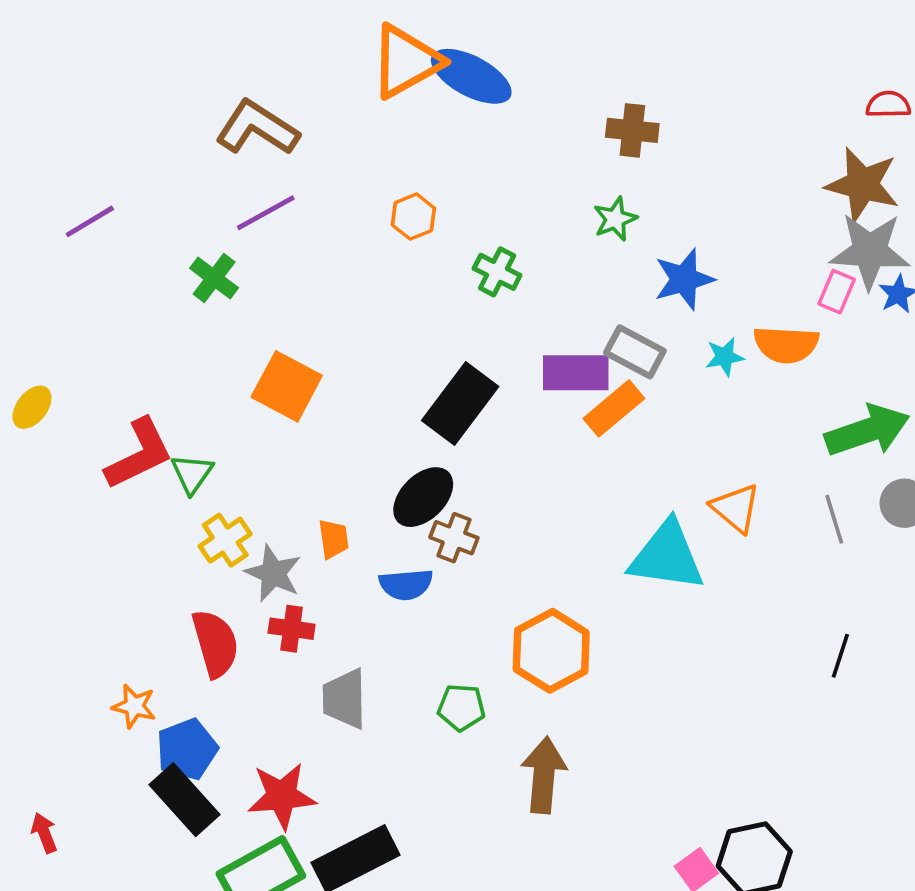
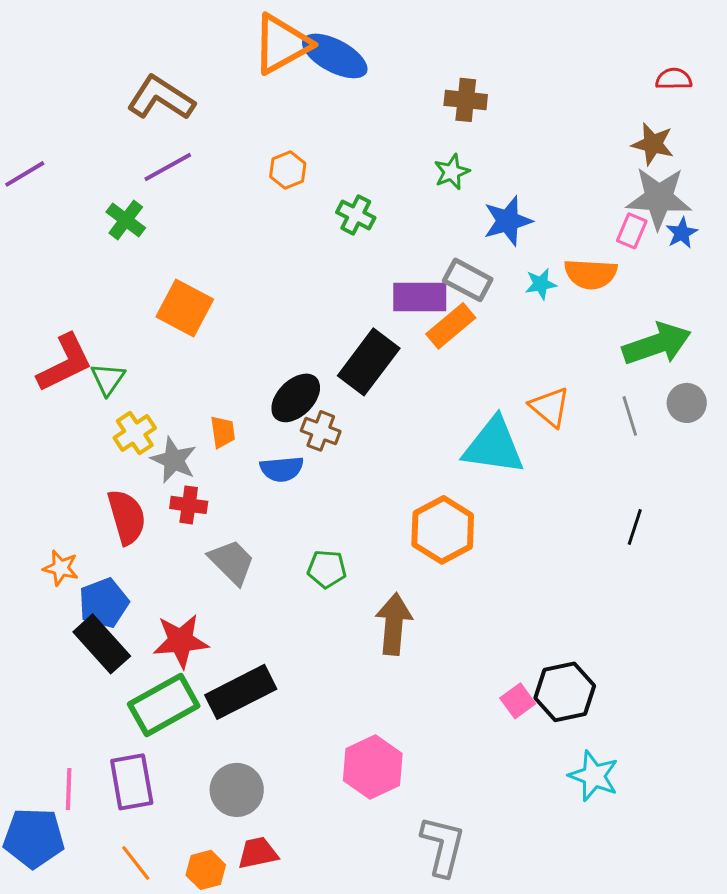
brown star: (862, 185) -> (653, 144), size x0.7
black rectangle: (460, 404) -> (369, 362), moved
orange hexagon: (551, 651) -> (443, 530), moved
gray trapezoid: (344, 699) -> (232, 562), turned 136

